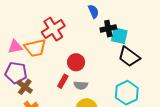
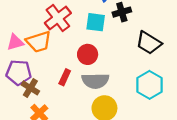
cyan square: (119, 36) -> (96, 22), moved
red rectangle: (63, 81) -> (65, 77), moved
gray semicircle: (81, 85) -> (95, 81), size x1.6

